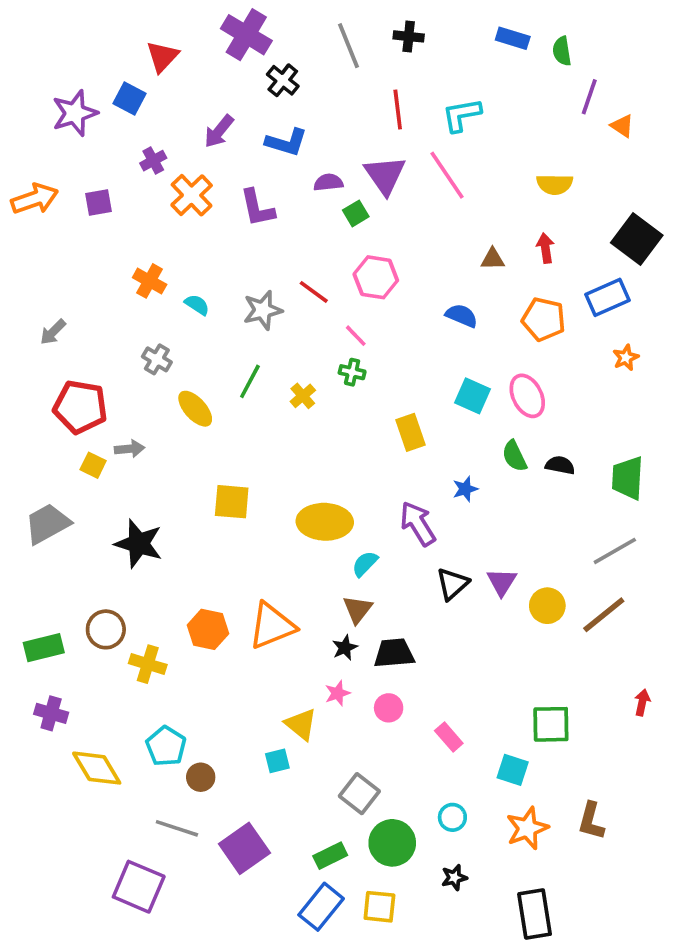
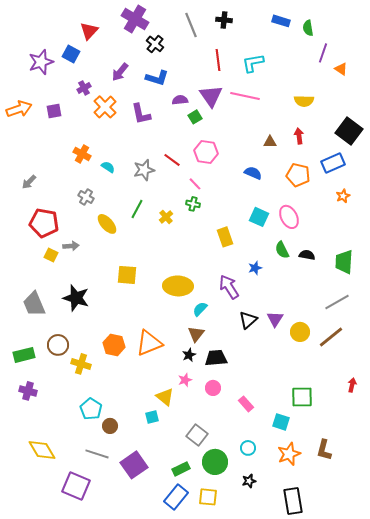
pink line: (447, 175) -> (245, 96), turned -44
gray trapezoid: (47, 524) -> (34, 304), moved, turned -84
yellow diamond: (97, 768) -> (42, 450), moved

